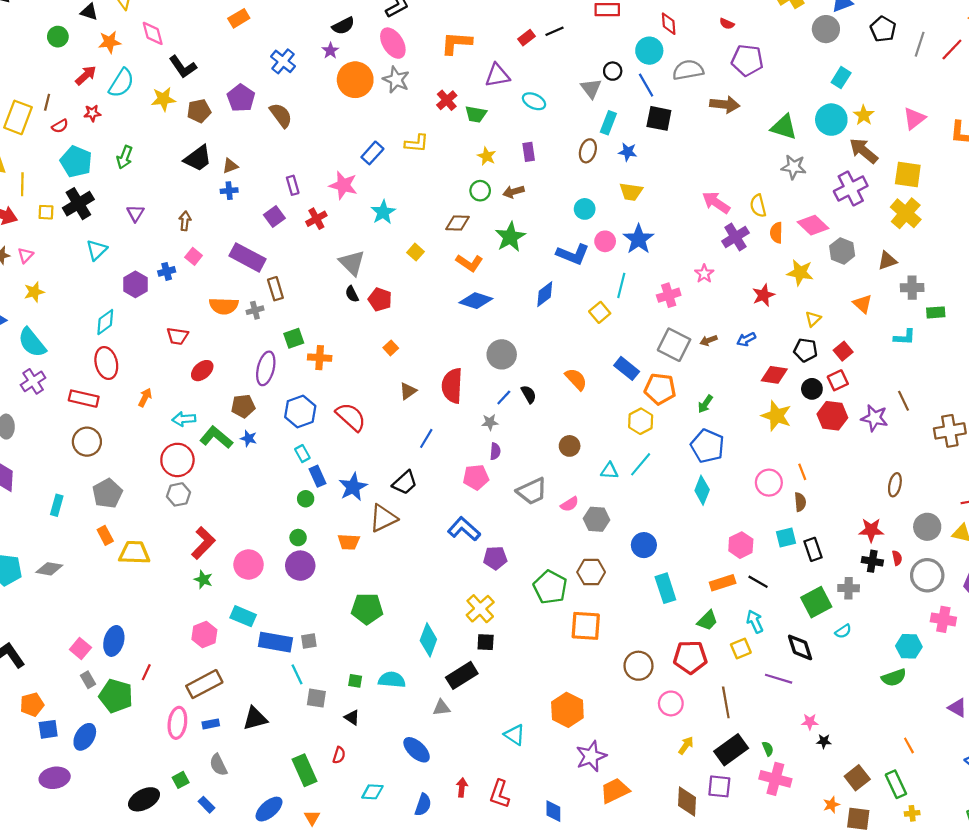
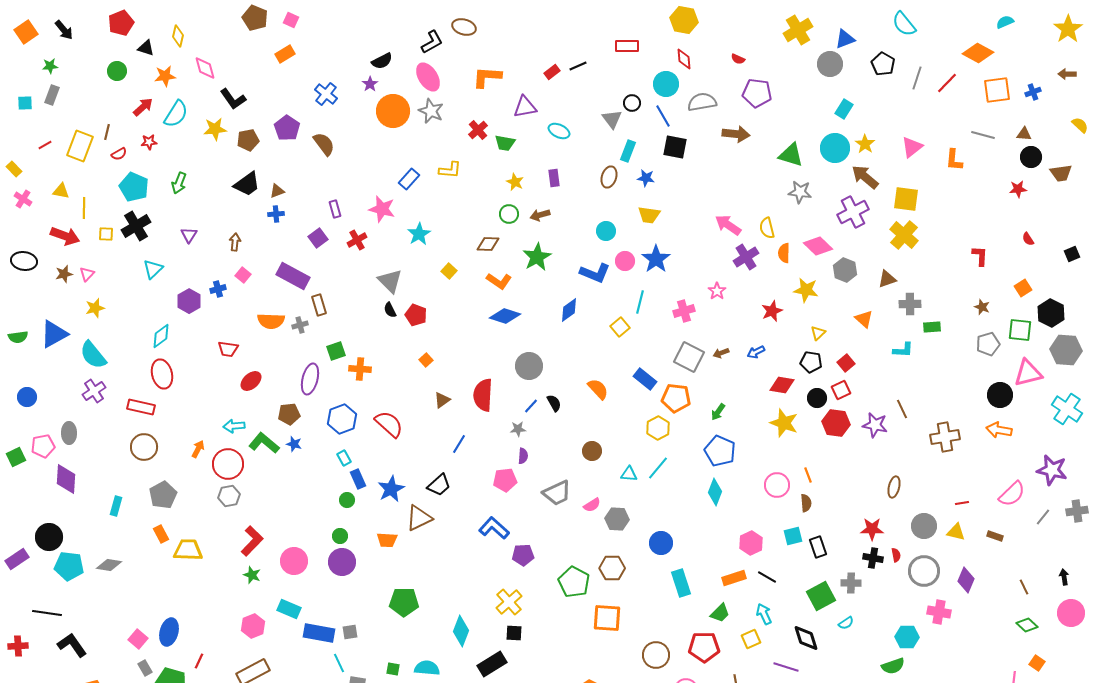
orange arrow: (145, 397) -> (198, 449), moved

